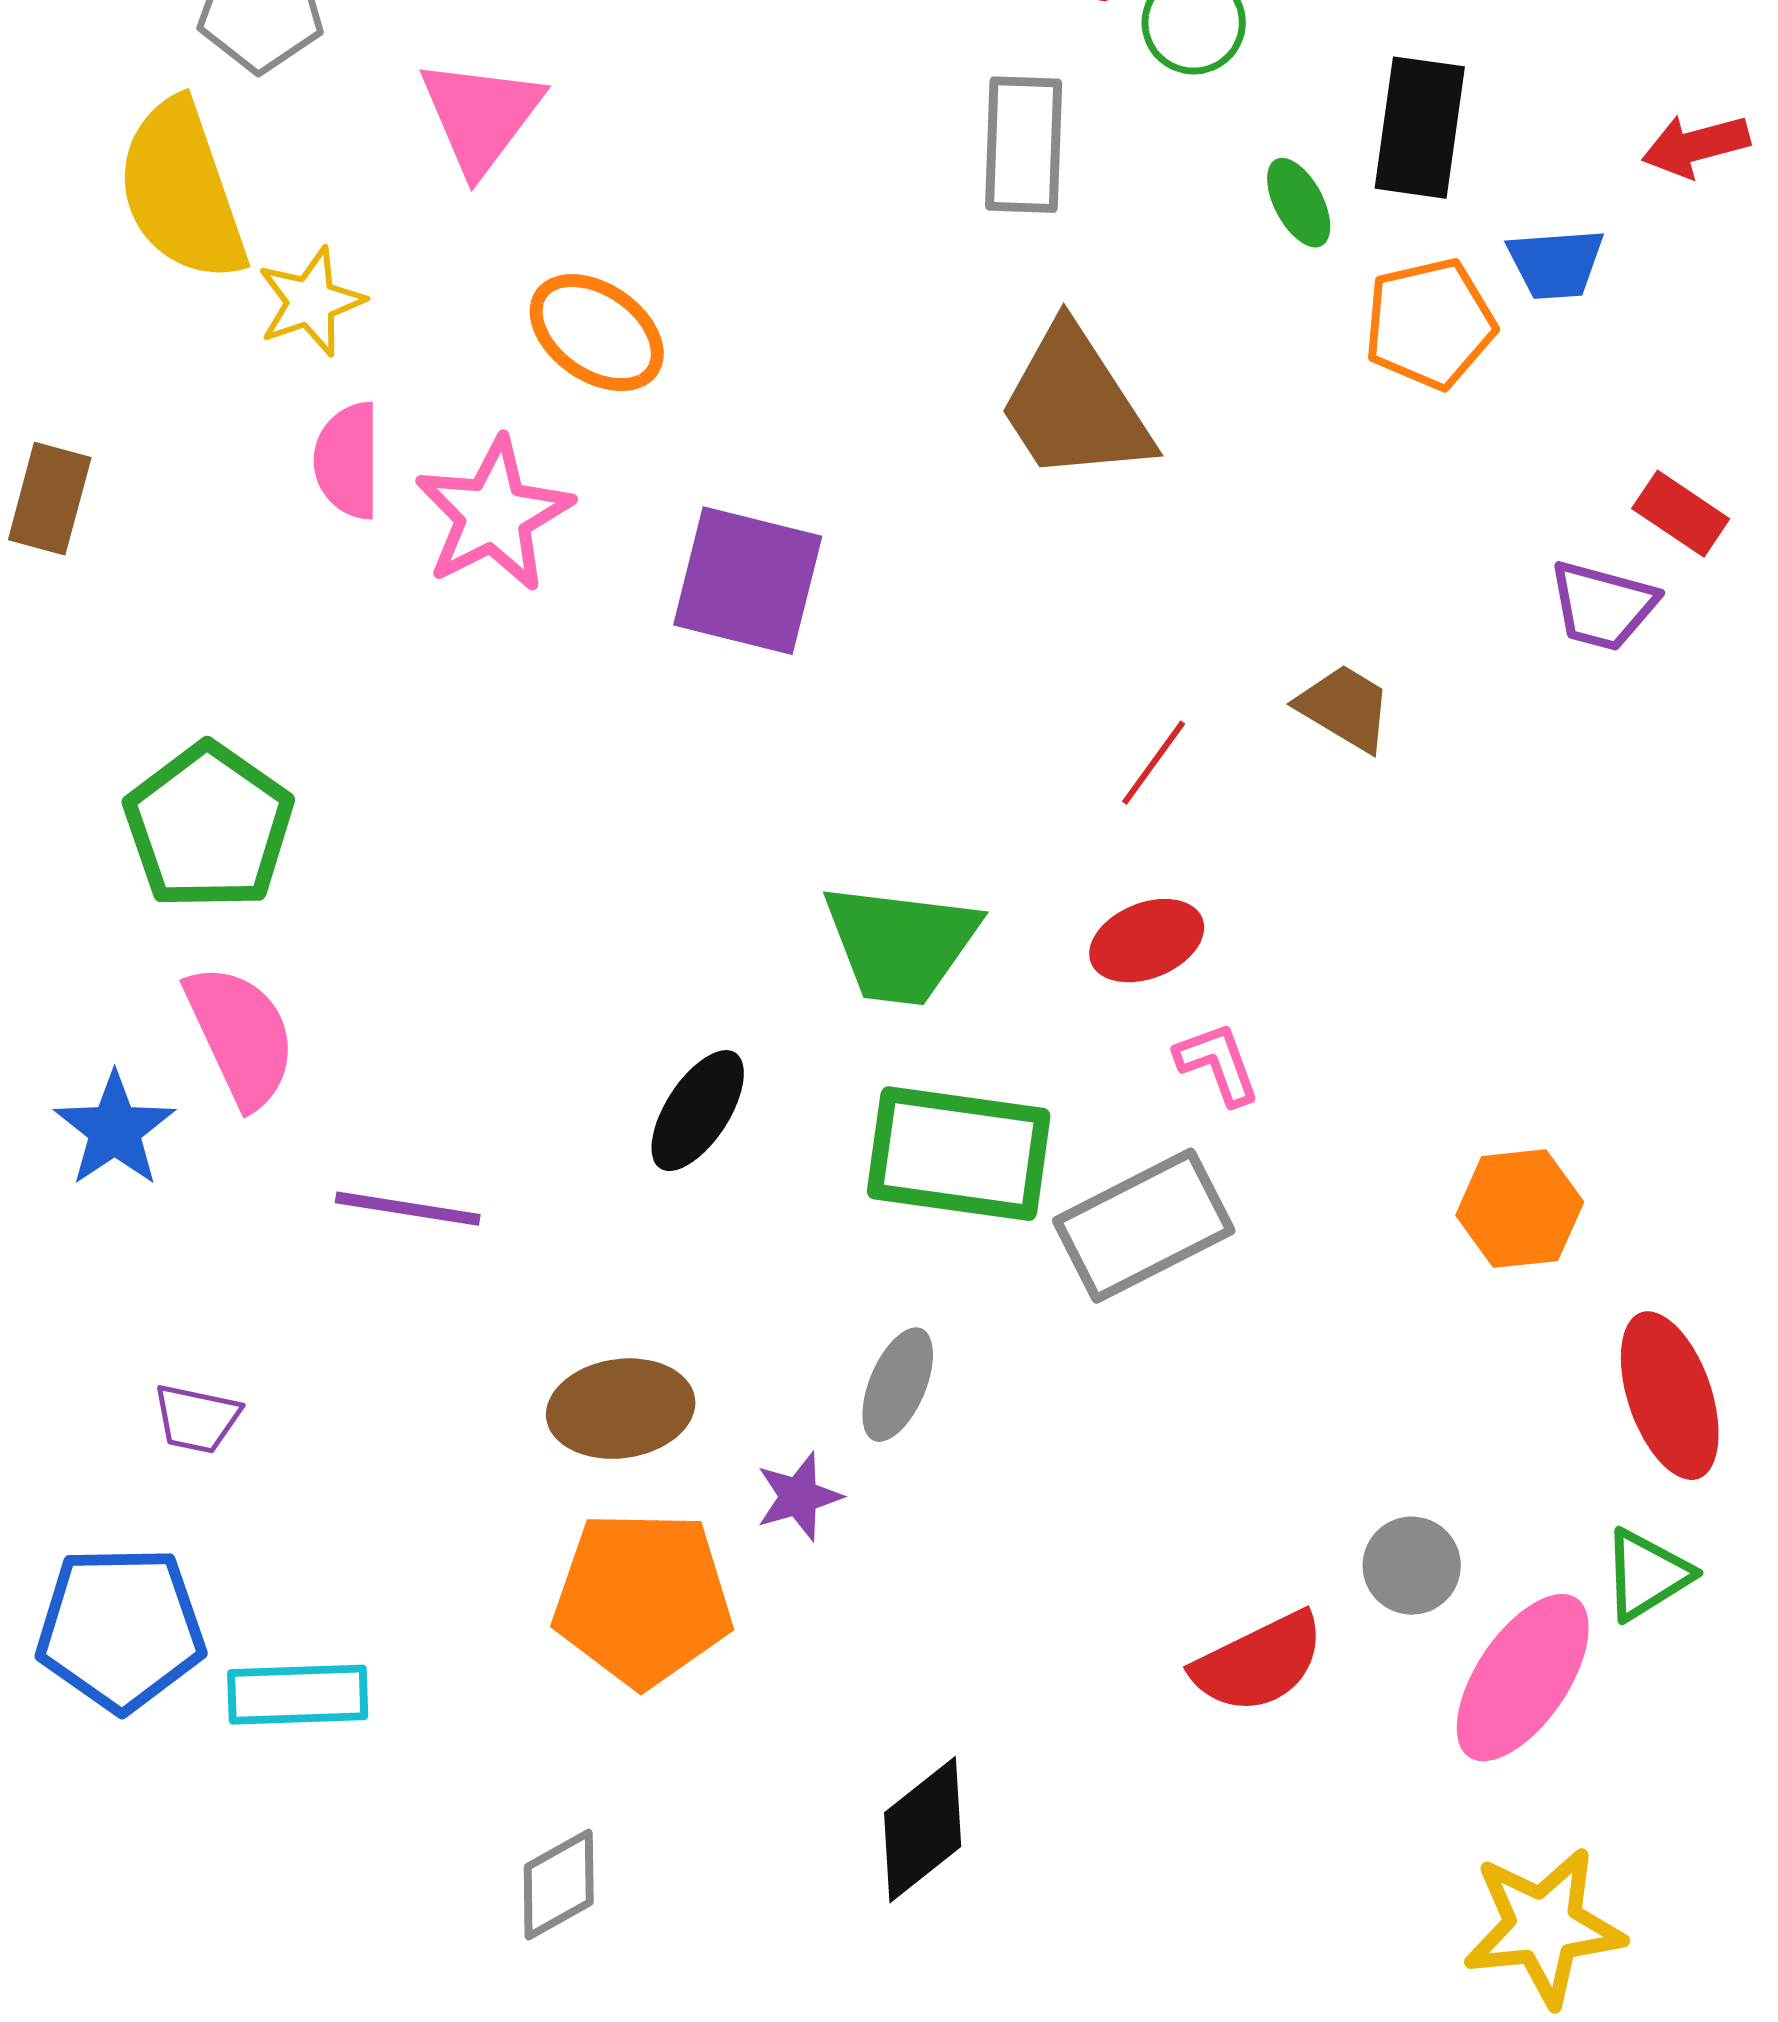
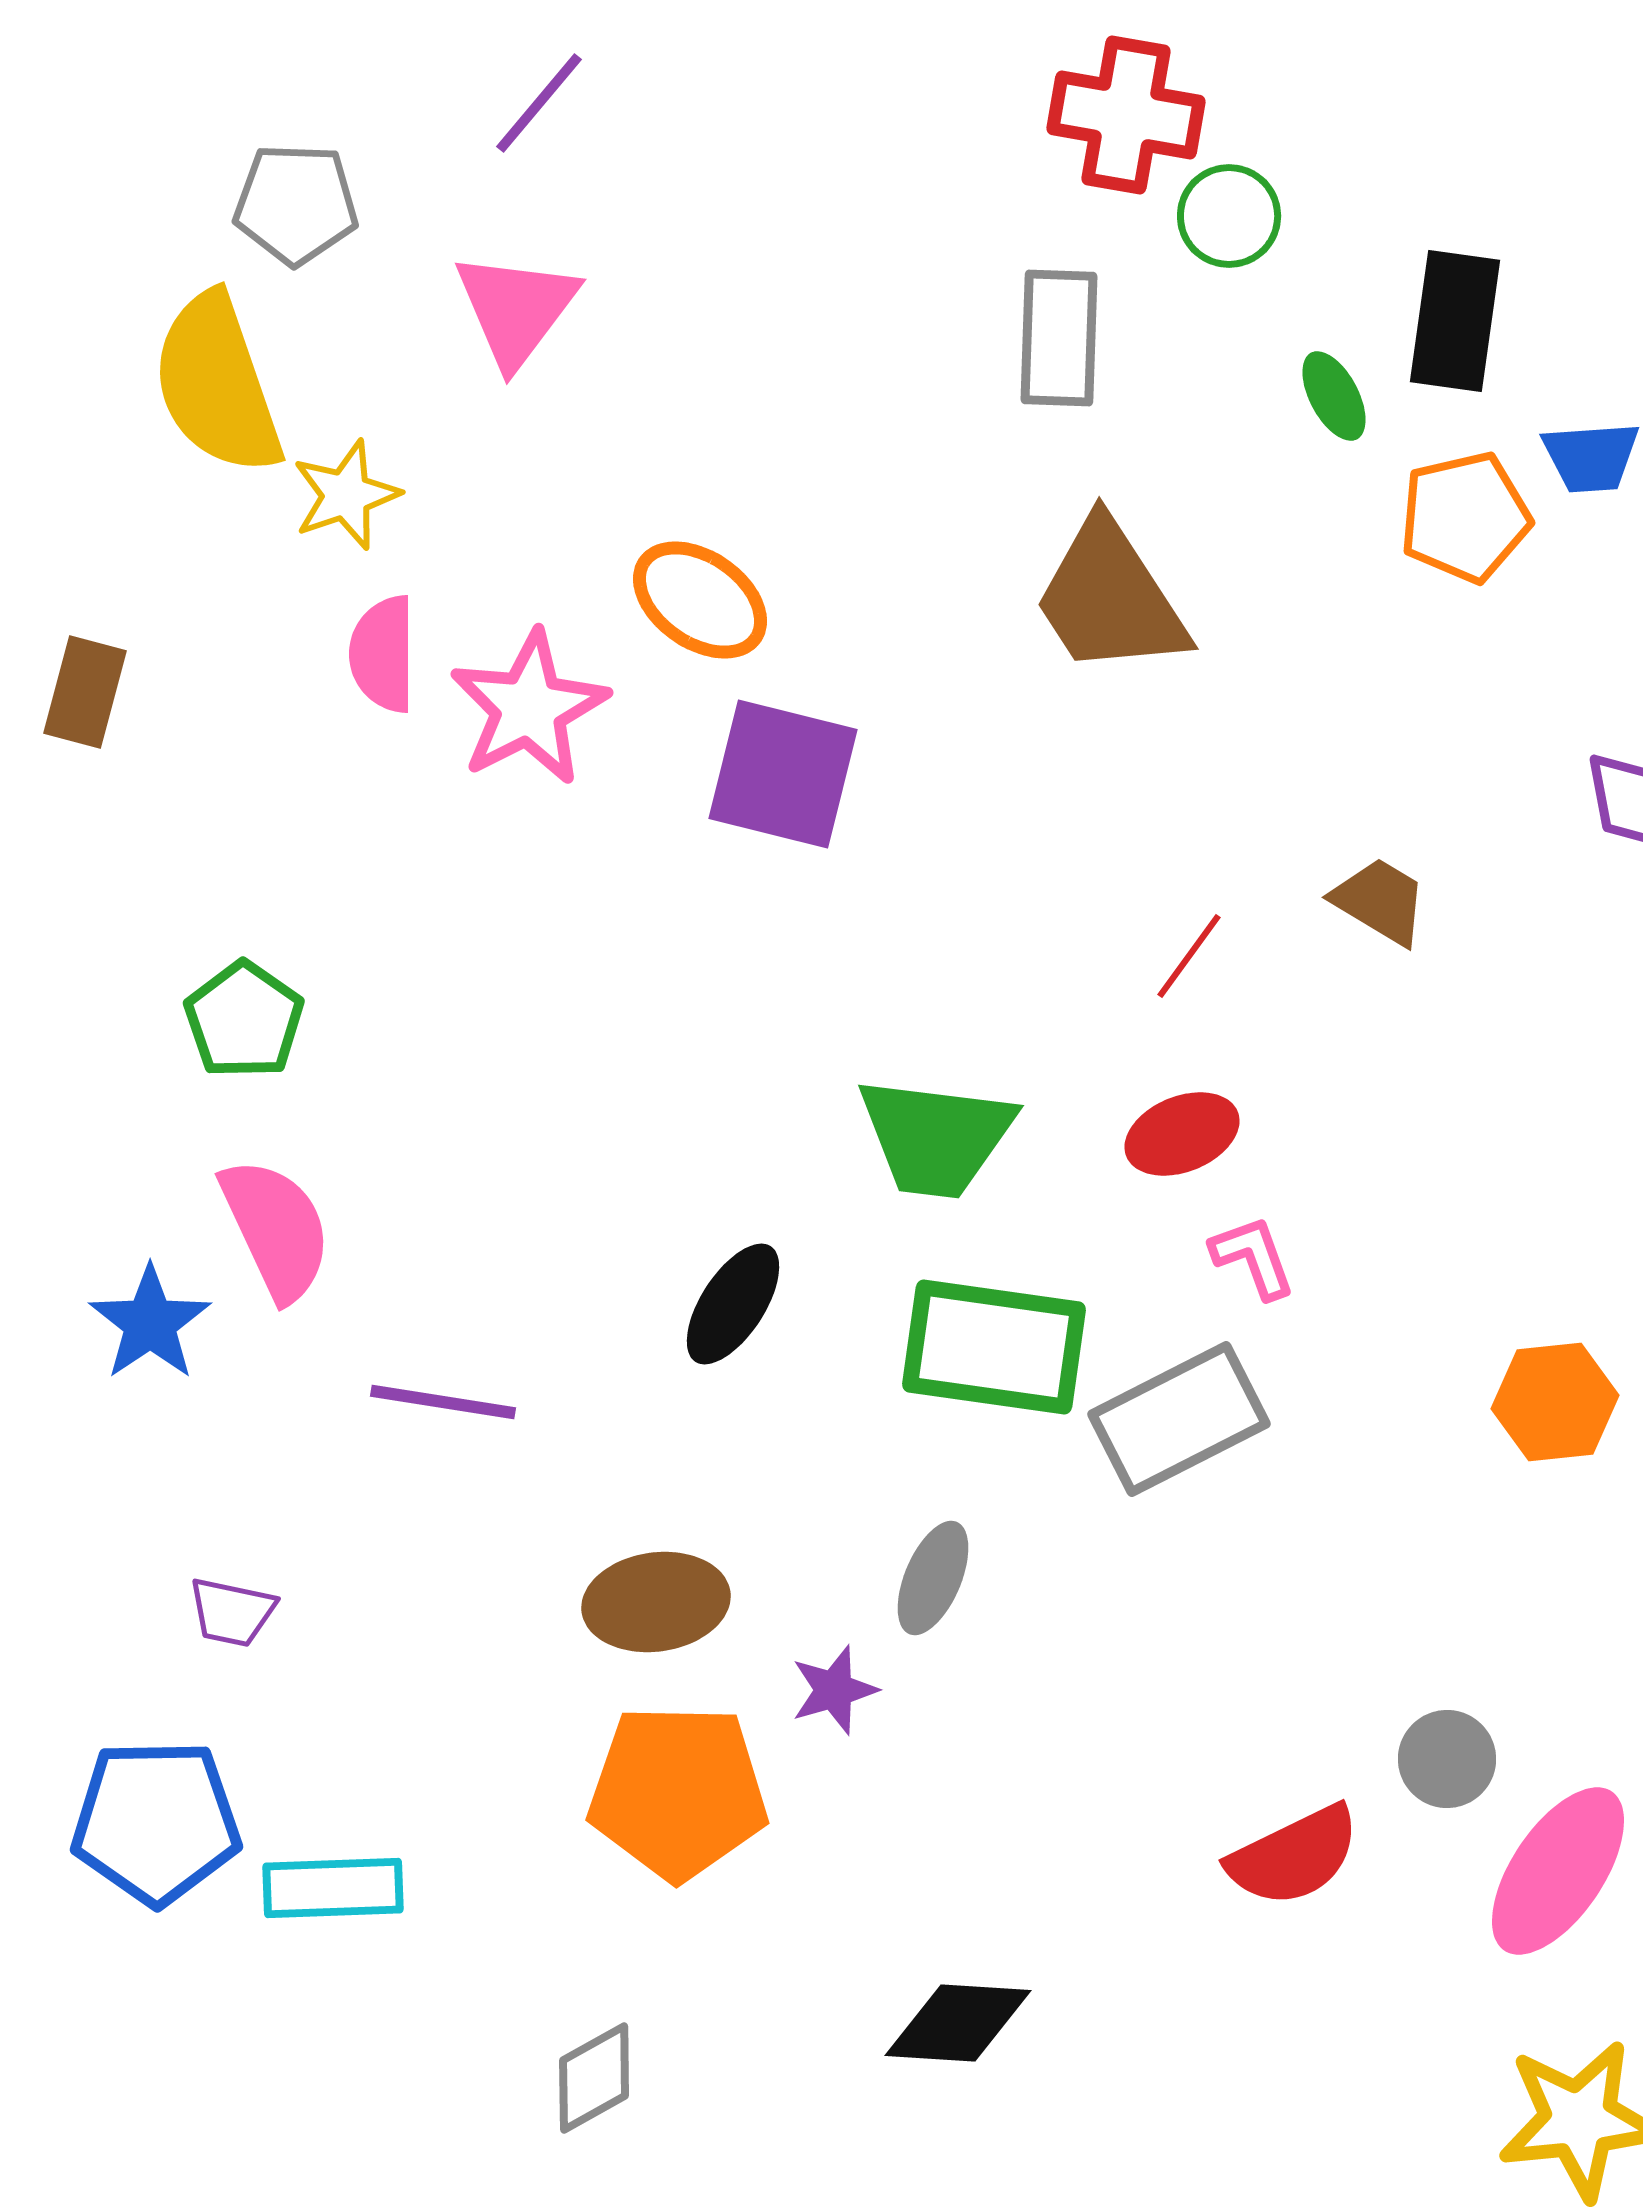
orange ellipse: (597, 333) -> (700, 600), moved
green pentagon: (209, 827) -> (244, 1020), size x0.7
black diamond: (923, 1830) -> (958, 2023), turned 42

